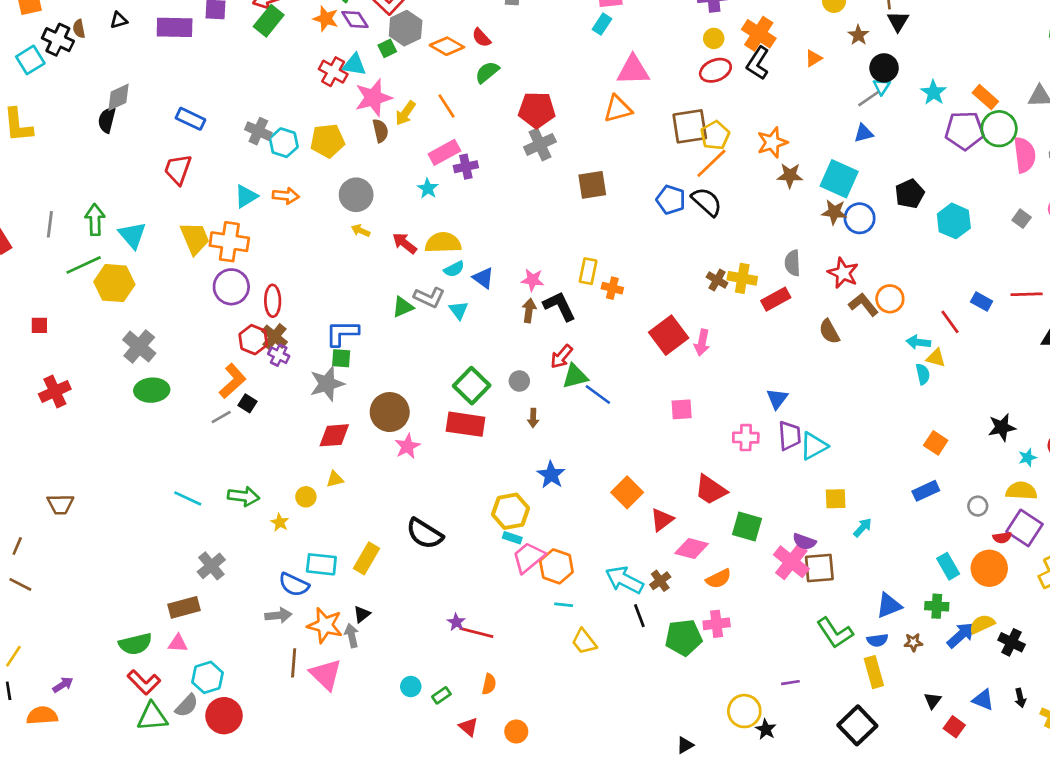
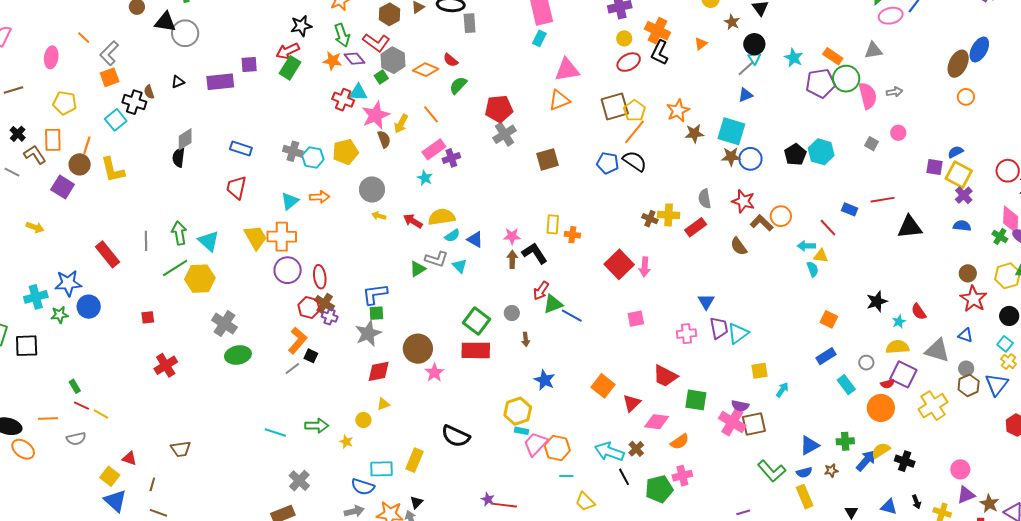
black pentagon: (910, 194) -> (795, 154), moved
cyan rectangle: (948, 566) -> (846, 385), moved

